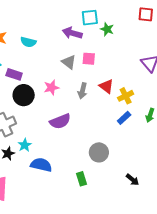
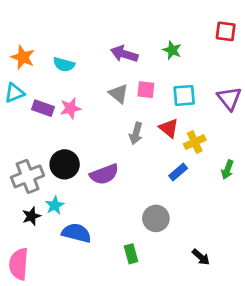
cyan square: (90, 18) -> (184, 95), moved
pink star: (51, 88) -> (70, 108), moved
black circle: (24, 95) -> (65, 164), moved
blue rectangle: (124, 118) -> (178, 172), moved

